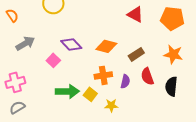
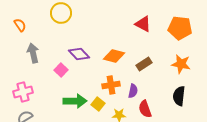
gray arrow: (25, 43) -> (33, 53), turned -72
red semicircle: (147, 76) -> (145, 109), moved

